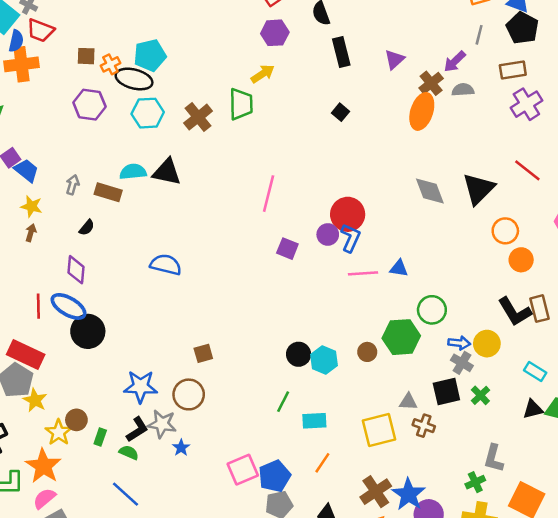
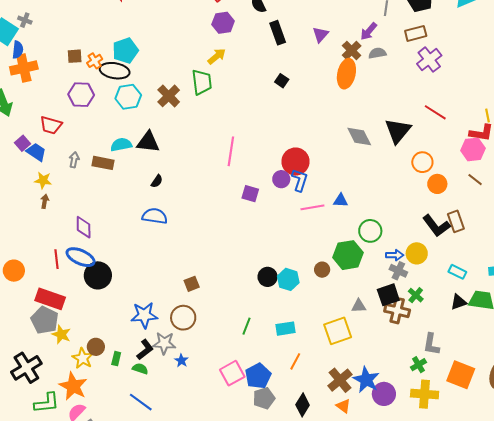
red trapezoid: (40, 30) -> (51, 125), moved
black semicircle: (87, 228) -> (157, 181), moved
green line: (283, 402) -> (247, 326), moved
brown cross: (424, 426) -> (397, 311), moved, size x1.4

